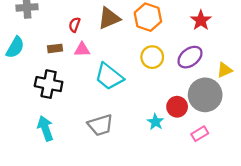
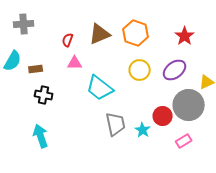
brown rectangle: (55, 48) -> (36, 69), moved
black cross: (49, 84) -> (44, 95), size x0.7
gray trapezoid: (100, 125) -> (116, 124), moved, turned -85

